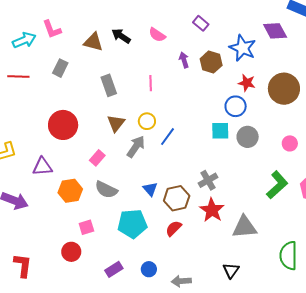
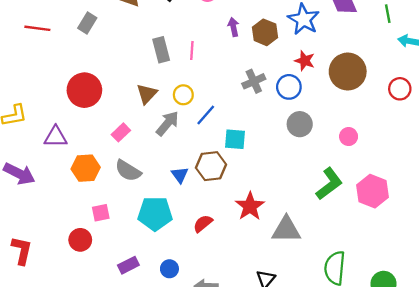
gray rectangle: (109, 85) -> (161, 50), moved
cyan square: (220, 131) -> (235, 139), moved
gray cross: (208, 180) -> (254, 81), moved
brown hexagon: (177, 198) -> (211, 166), moved

